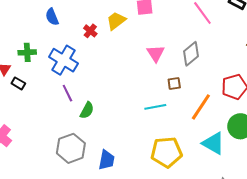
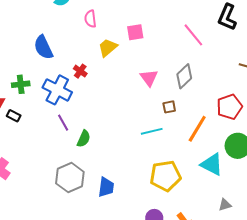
blue semicircle: (52, 17) -> (43, 47), size x1.4
red cross: (90, 31) -> (80, 71), moved

